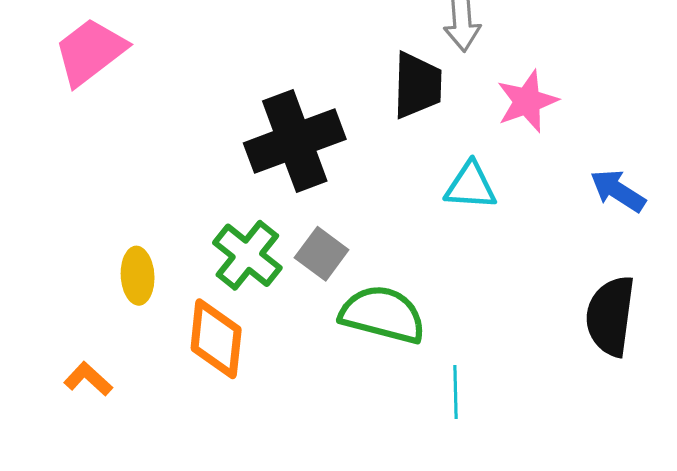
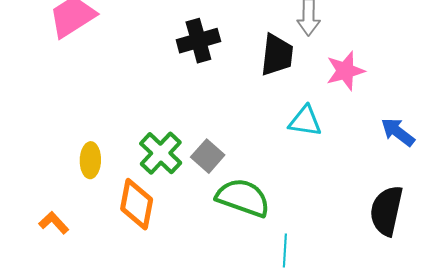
black cross: (295, 141) -> (198, 41), moved, size x0.7

